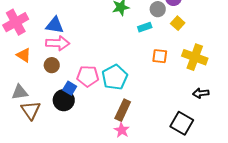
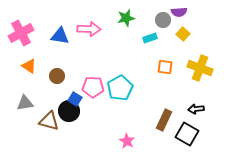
pink arrow: (58, 43) -> (89, 29), moved
black arrow: (201, 93) -> (196, 109), moved
brown triangle: (31, 110) -> (49, 121), moved, turned -40
brown rectangle: (123, 110) -> (164, 120), moved

